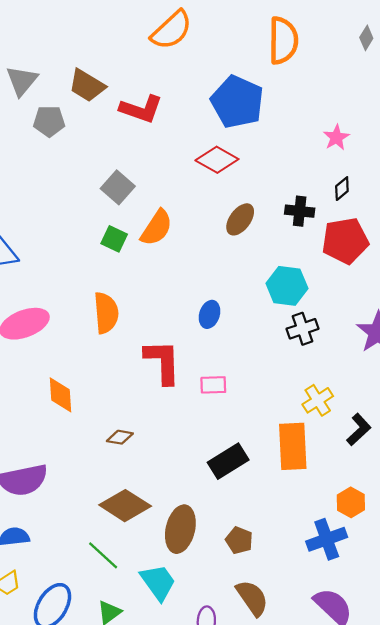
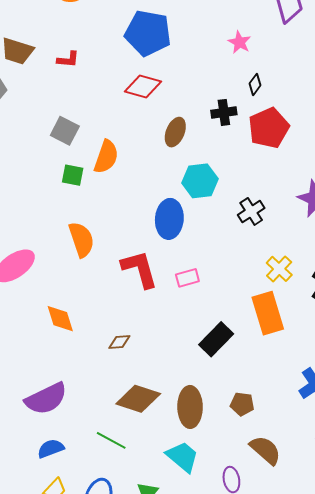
red L-shape: (141, 109) -> (68, 59), size x0.6
cyan hexagon: (287, 286) -> (200, 181), moved
blue ellipse: (209, 314) -> (169, 219), size x1.6
green line: (103, 555) -> (111, 440), moved

